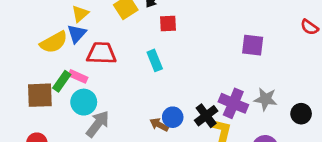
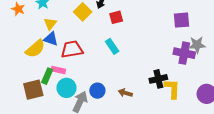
blue triangle: (77, 34) -> (51, 39), turned -42
gray star: (266, 99) -> (197, 45), moved
purple cross: (233, 103) -> (184, 53), moved
black cross: (206, 116) -> (158, 79), turned 36
blue circle: (173, 117) -> (97, 91), moved

